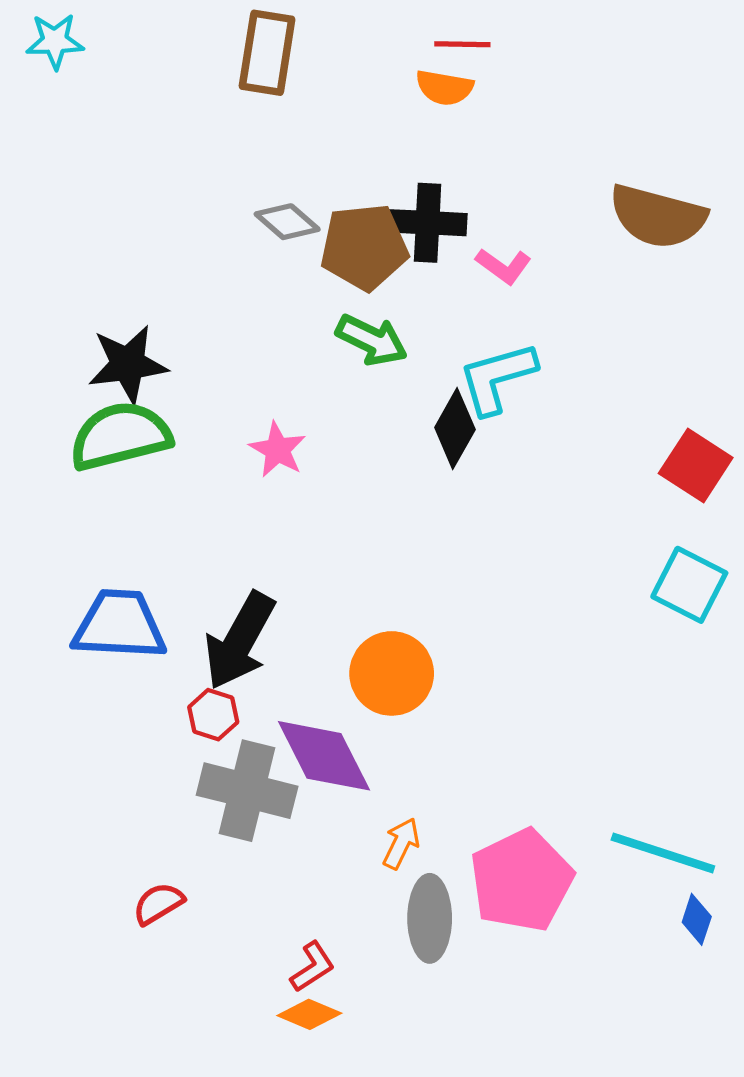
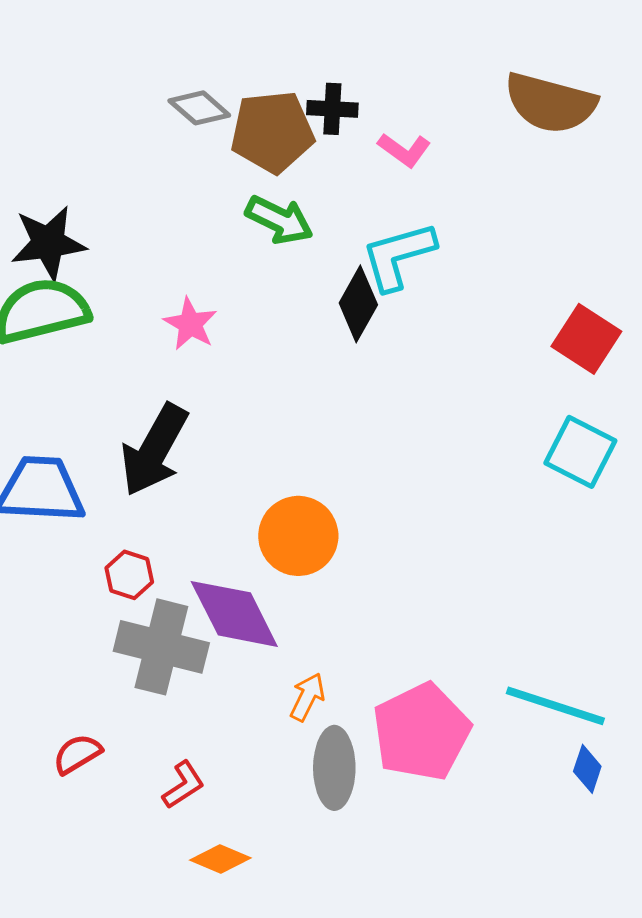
black cross: (428, 223) -> (332, 109), size x0.7
black arrow: (240, 641) -> (154, 450), moved
red L-shape: (312, 967) -> (183, 785), moved

